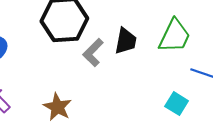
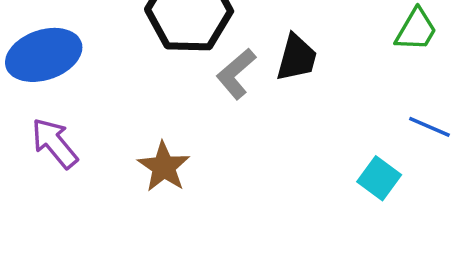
green trapezoid: (174, 36) -> (416, 30), moved, size x0.7

